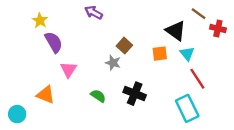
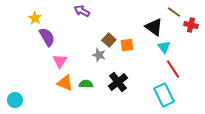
orange square: (160, 54) -> (127, 45), moved
black cross: (135, 94) -> (118, 82), turned 30
orange triangle: (46, 95) -> (65, 83), moved
green semicircle: (98, 96) -> (86, 84), turned -32

